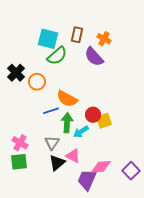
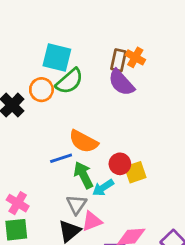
brown rectangle: (77, 35) -> (118, 60), moved
orange circle: (37, 82) -> (41, 90), moved
green arrow: (67, 123) -> (83, 175), turned -30
gray triangle: (52, 143) -> (76, 204), moved
pink triangle: (73, 156) -> (92, 221), turned -49

